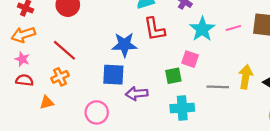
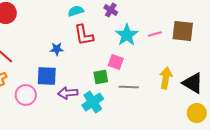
blue star: (124, 45) -> (57, 49), size x0.6
gray line: (218, 87) -> (129, 87), moved
cyan cross: (182, 108) -> (93, 102), moved, turned -30
pink circle: (97, 112) -> (26, 95), moved

